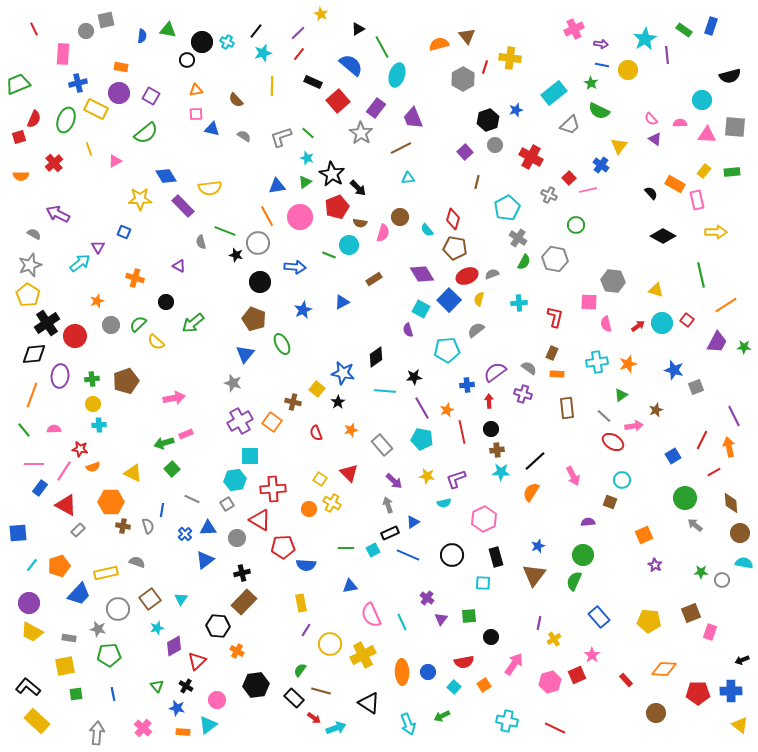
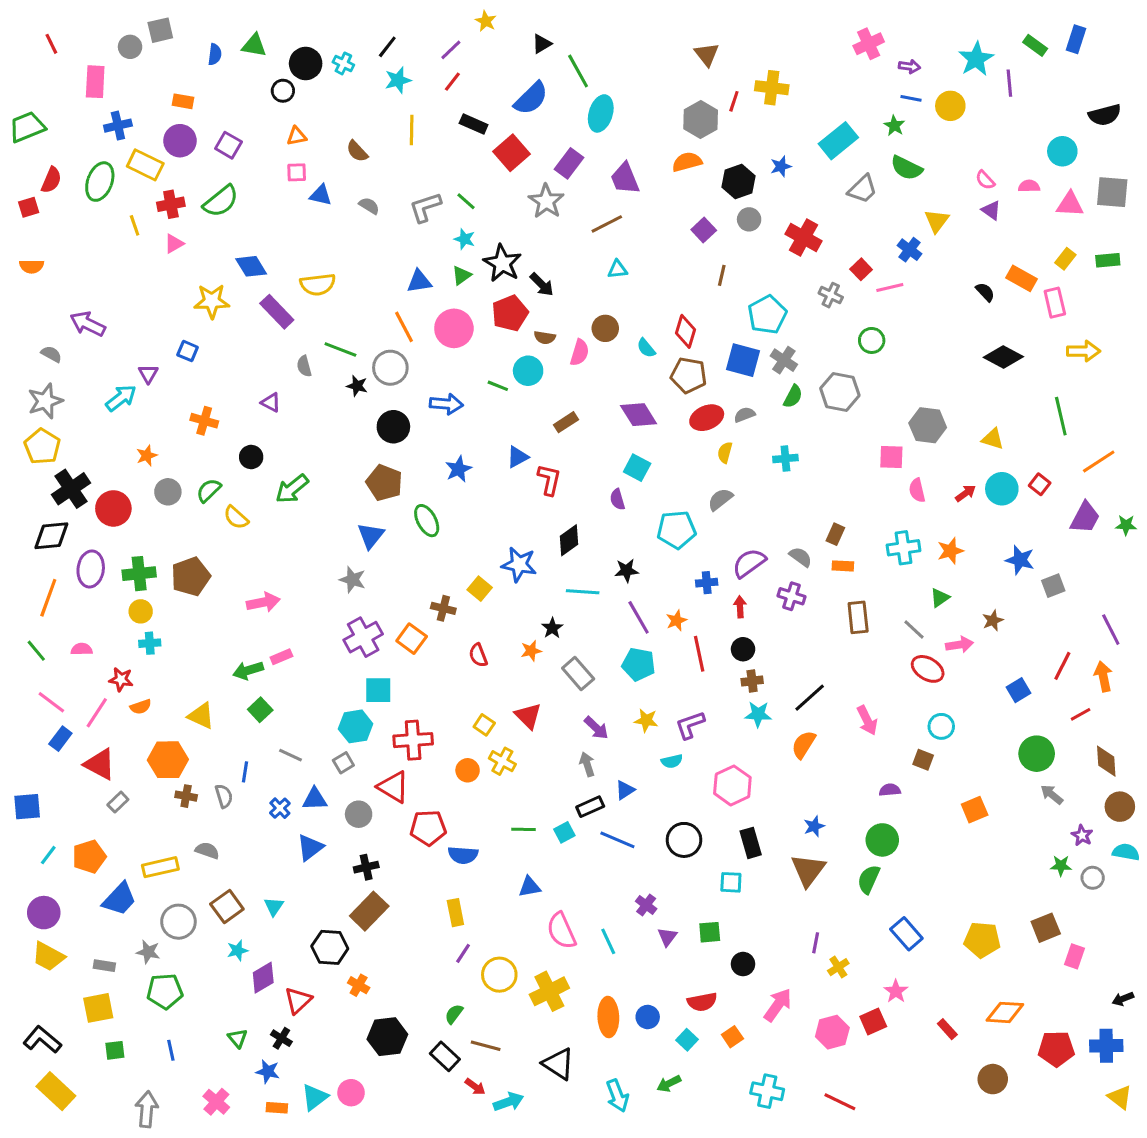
orange semicircle: (439, 44) -> (687, 162), moved
blue semicircle: (351, 65) -> (531, 98), turned 95
red cross: (54, 163) -> (171, 204), moved, turned 30
blue square: (449, 300) -> (743, 360), moved, turned -30
red L-shape: (555, 317) -> (549, 480), moved
green cross: (92, 379) -> (139, 574), size x1.5
black star: (338, 402) -> (552, 628), moved
pink line: (34, 464) -> (51, 702), turned 36
purple star: (655, 565) -> (1082, 835), moved
pink circle: (217, 700) -> (351, 1093), moved

